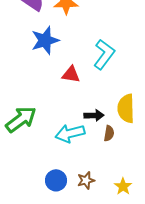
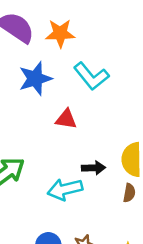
cyan L-shape: (104, 54) -> (91, 76), moved, turned 104
brown semicircle: (109, 133) -> (129, 193), moved

